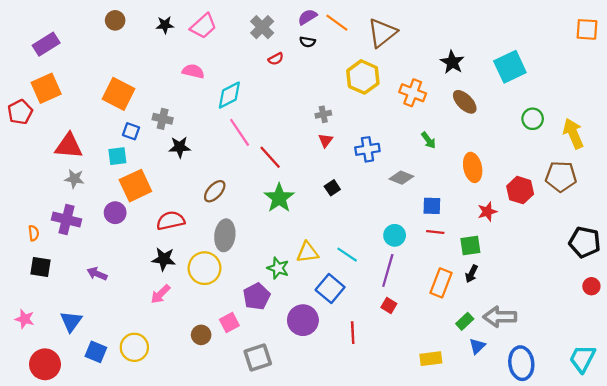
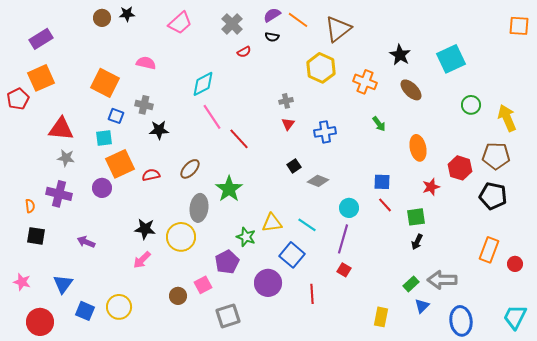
black star: (165, 25) -> (127, 14), moved
pink semicircle: (193, 71) -> (146, 63), moved
gray diamond: (401, 178) -> (318, 181), moved
green star: (279, 198) -> (229, 189), moved
red semicircle: (171, 221) -> (151, 175), moved, size x0.7
red line: (435, 232) -> (385, 205), turned 42
black pentagon: (585, 242) -> (493, 196), moved
orange rectangle: (441, 283) -> (489, 250), moved
red circle: (591, 286) -> (515, 264), moved
yellow rectangle: (431, 359) -> (381, 317), turned -72

